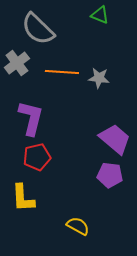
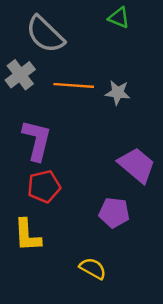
purple pentagon: (110, 175) -> (114, 213), moved

